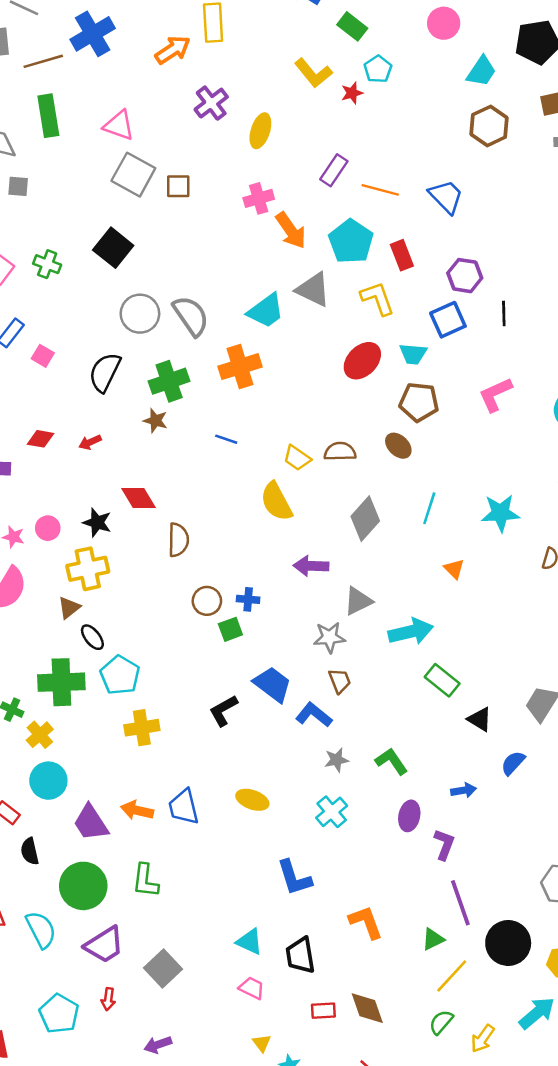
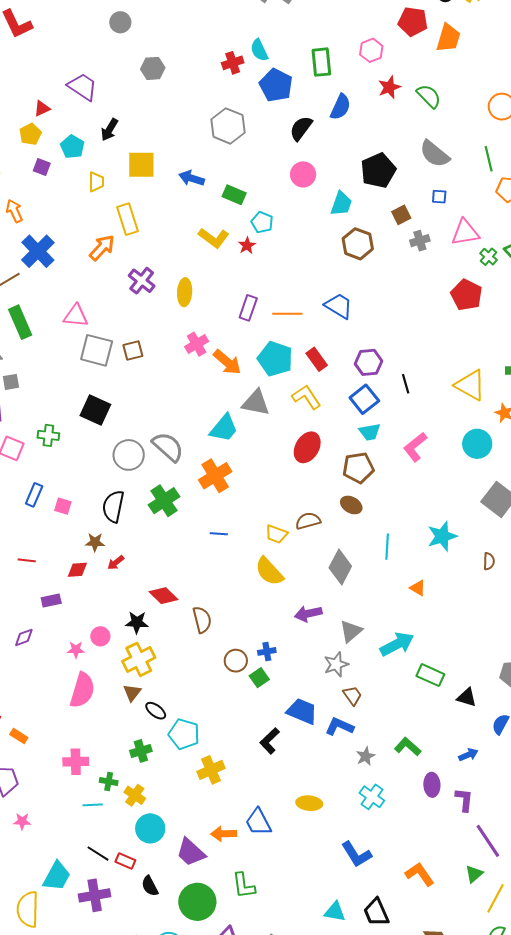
cyan trapezoid: (413, 354) -> (370, 432), moved
brown star: (155, 421) -> (95, 542), moved
green cross: (61, 682) -> (141, 751), size x0.6

